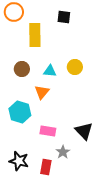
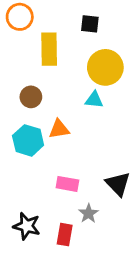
yellow circle: (75, 67) -> (105, 67), moved, size x1.6
cyan triangle: (50, 71) -> (94, 100), moved
orange triangle: (42, 92) -> (59, 129), turned 42
cyan hexagon: (20, 112) -> (28, 140), moved

